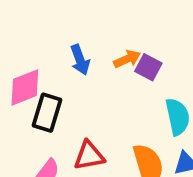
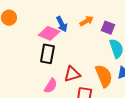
purple square: (148, 67) -> (108, 28), moved
pink diamond: (25, 87) -> (49, 33), moved, turned 50

